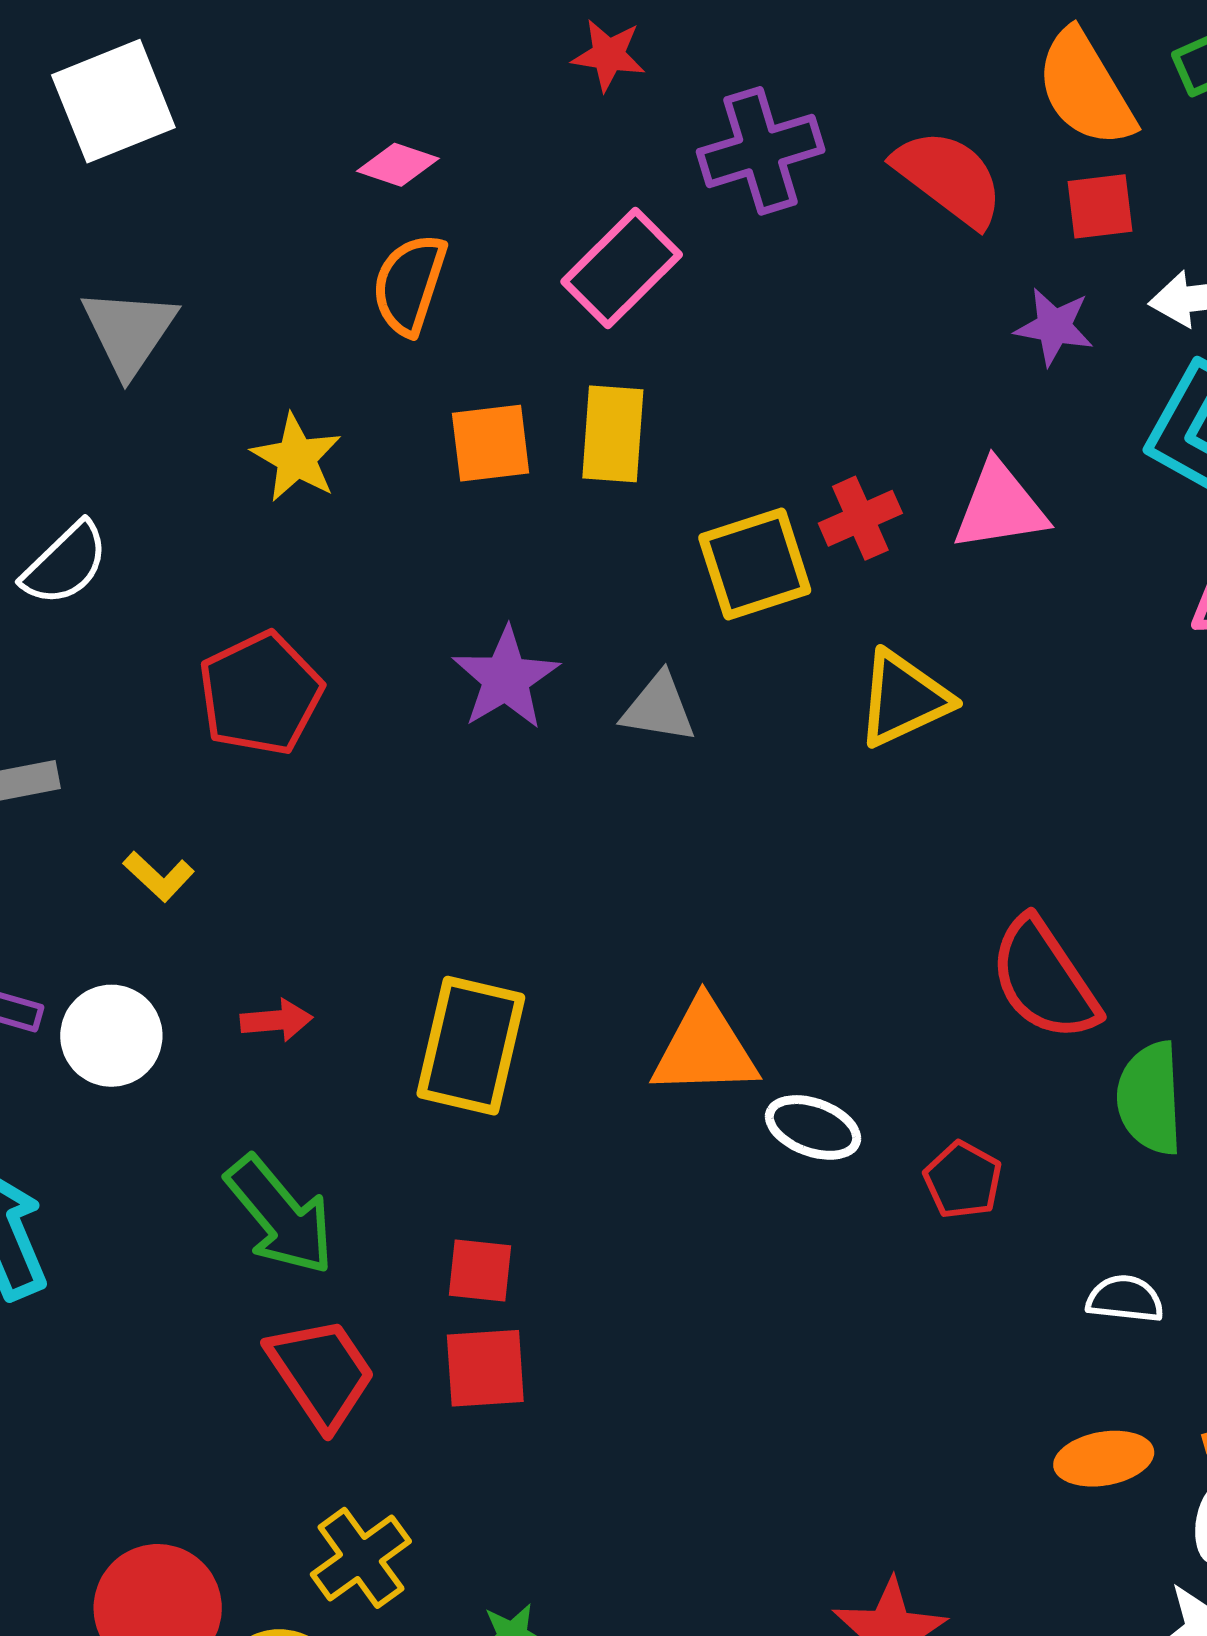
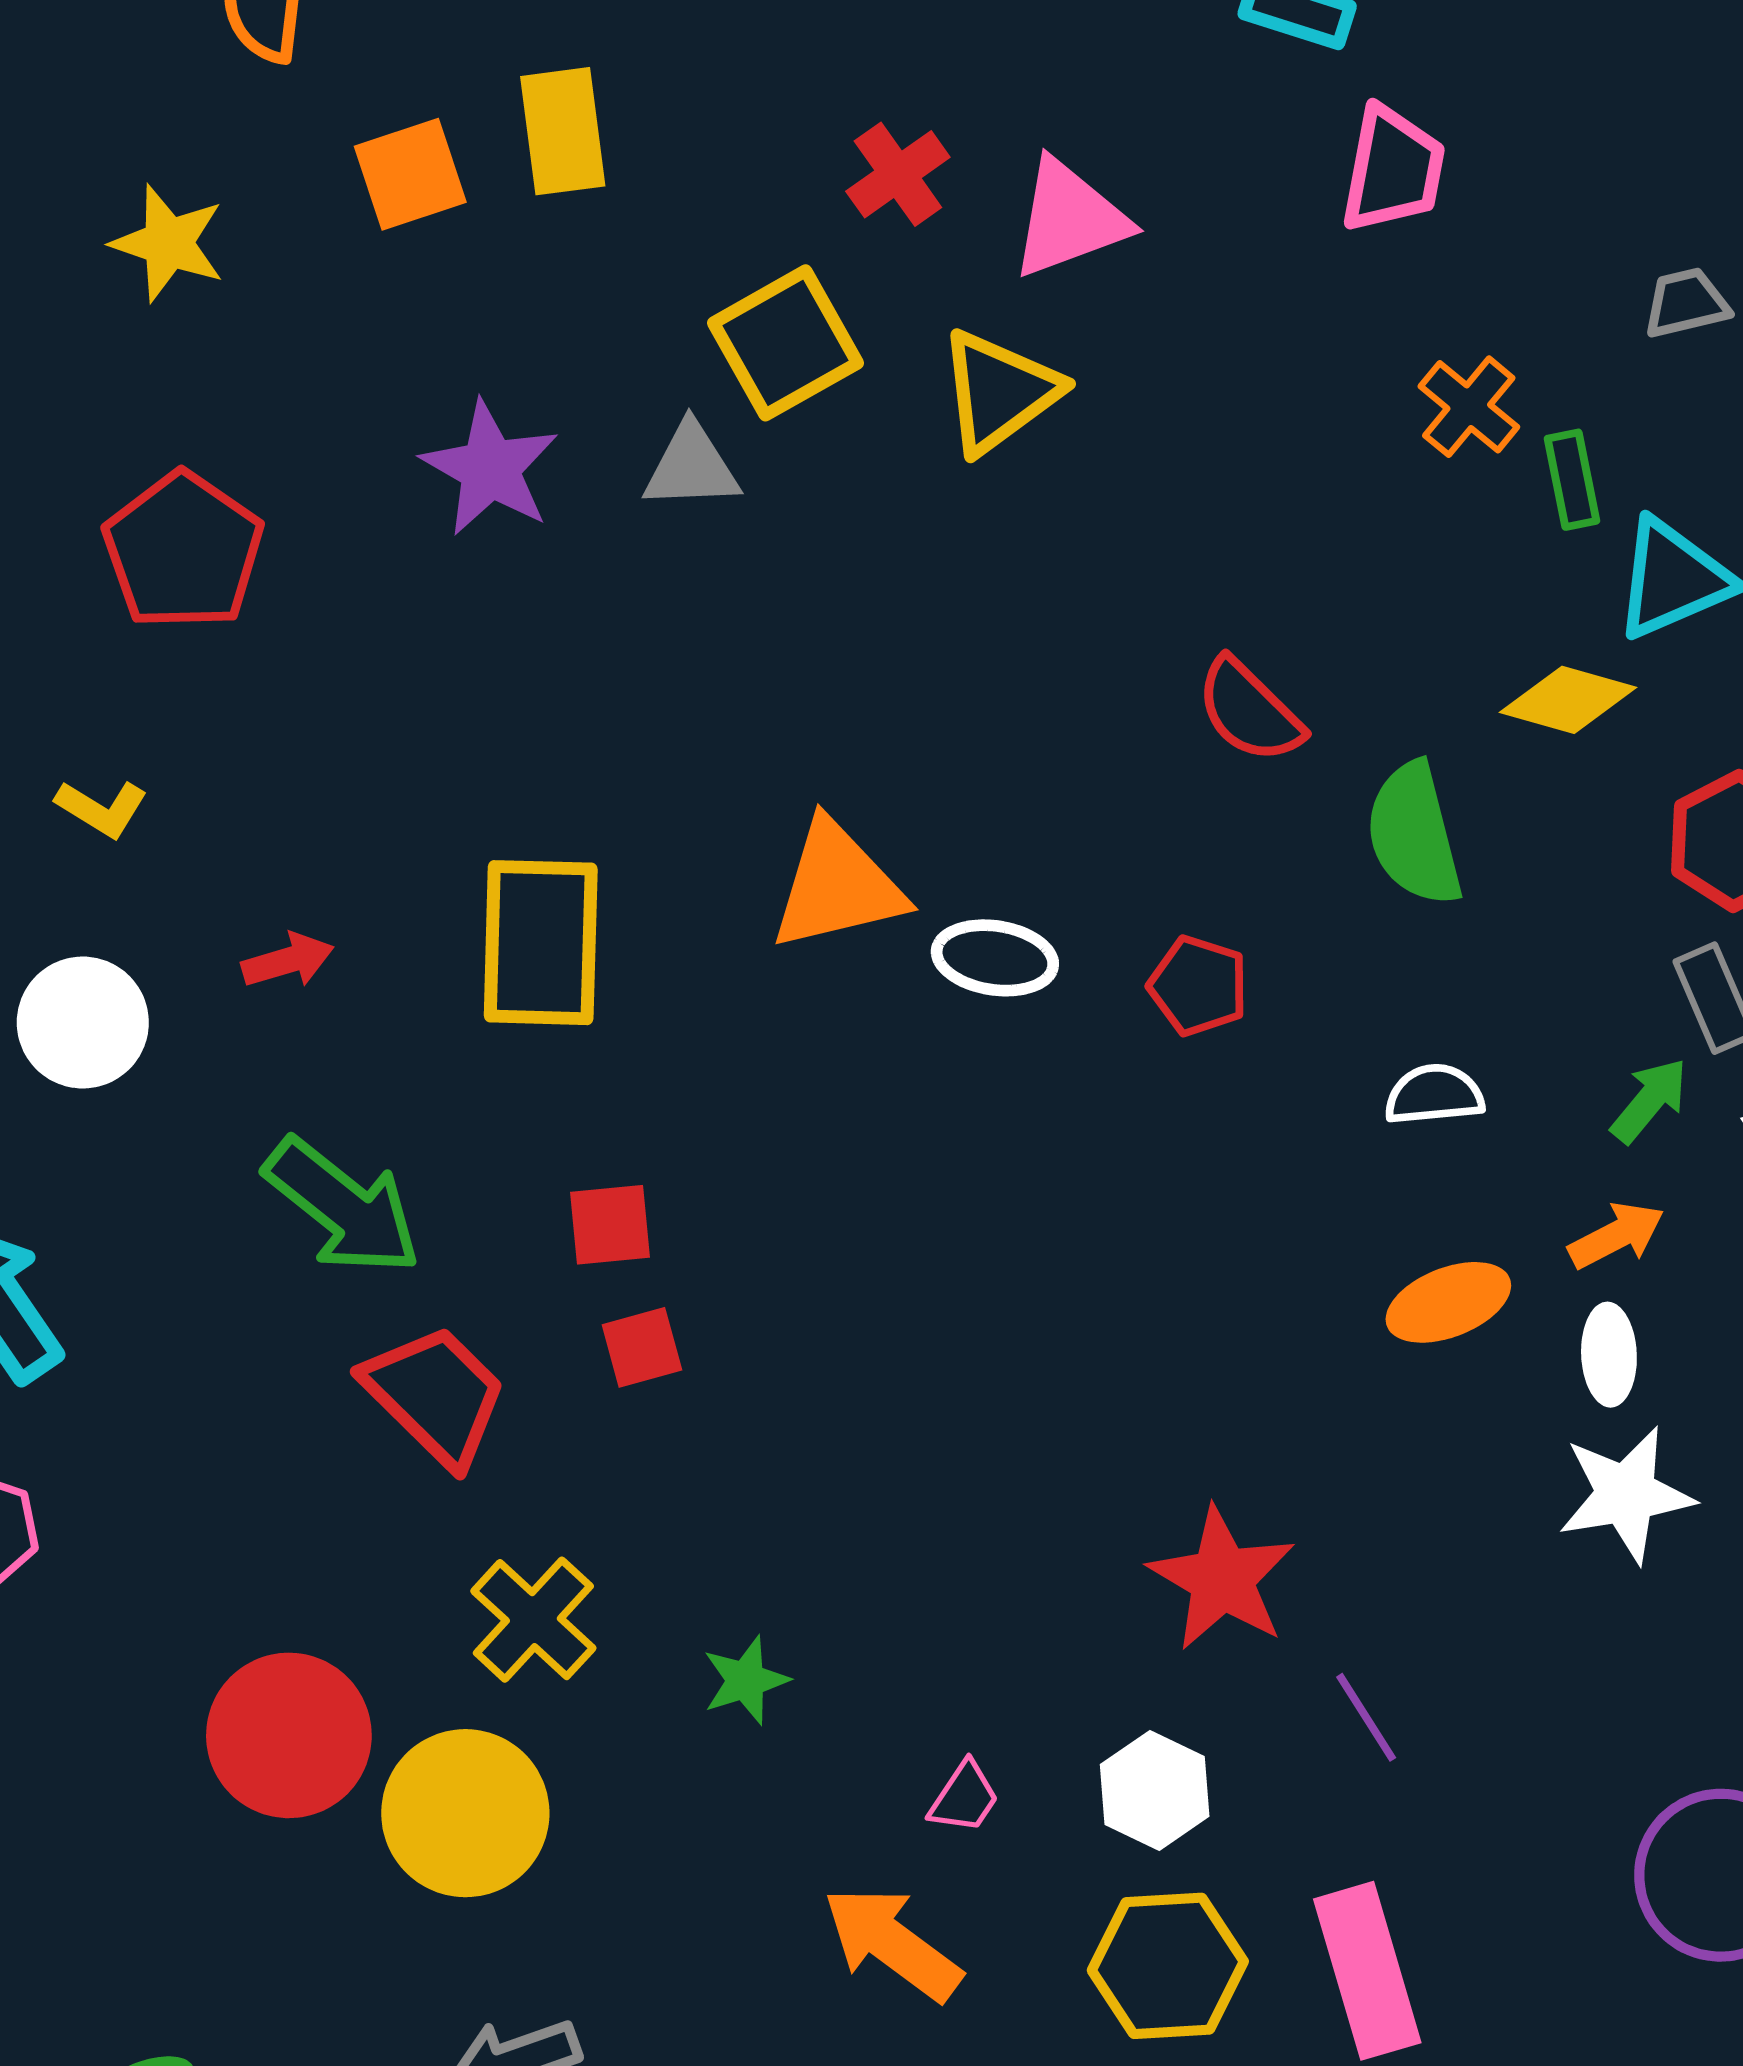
pink triangle: (1000, 507) -> (1069, 219), moved
yellow square: (755, 564) -> (785, 343), moved
red semicircle: (1044, 979) -> (1249, 711), size x0.7
red square: (485, 1368) -> (642, 1347), size x0.7

